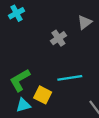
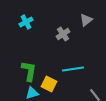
cyan cross: (16, 13) -> (26, 22), moved
green L-shape: (20, 80) -> (29, 71), turned 130

